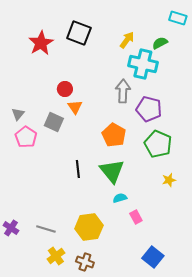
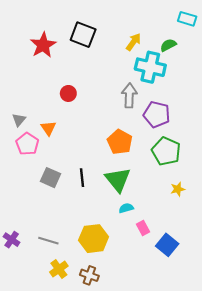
orange triangle: (75, 107) -> (48, 128), moved
gray square: (54, 122) -> (50, 178), moved
blue square: (153, 257) -> (167, 245), moved

